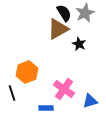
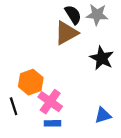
gray star: (85, 13) -> (97, 15), turned 30
black star: (79, 44) -> (102, 58), moved, size x1.5
pink cross: (64, 89) -> (50, 102), moved

